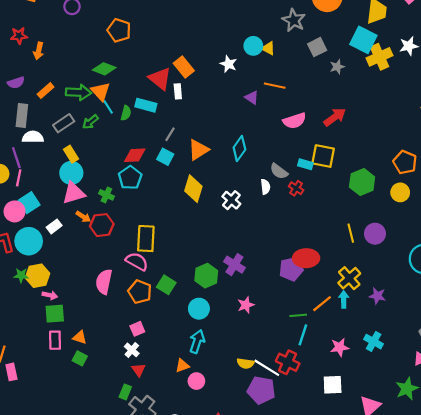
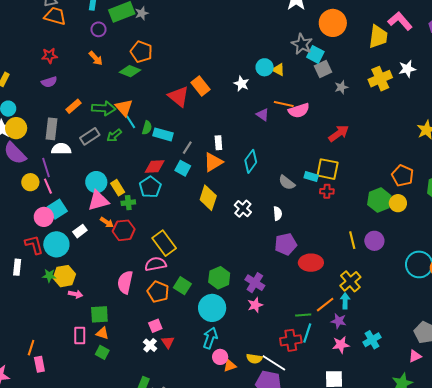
cyan square: (363, 40) -> (315, 54), moved, size x0.7
orange arrow: (39, 51) -> (96, 58), moved, turned -56
green diamond: (104, 69) -> (130, 71), moved
purple semicircle: (16, 83) -> (49, 82), moved
white rectangle: (178, 91) -> (218, 143), moved
cyan rectangle: (146, 105) -> (163, 134), moved
pink semicircle: (295, 121) -> (299, 111), moved
yellow rectangle: (71, 154) -> (118, 188), moved
pink line: (19, 178) -> (48, 186), turned -35
green hexagon: (362, 182) -> (379, 200), moved
white semicircle: (265, 187) -> (278, 213), moved
red cross: (296, 188) -> (327, 191), moved, turned -32
green cross: (106, 195) -> (128, 203), turned -32
yellow rectangle: (146, 239) -> (164, 243), turned -40
pink semicircle: (137, 261) -> (156, 264), turned -40
purple cross: (234, 265) -> (255, 283), moved
purple pentagon: (291, 269) -> (286, 244), moved
purple star: (377, 296) -> (339, 321), moved
cyan circle: (199, 309) -> (212, 308), size x1.4
green square: (55, 314) -> (99, 314), moved
cyan cross: (374, 342) -> (372, 340), turned 30
red cross: (288, 362) -> (291, 340), moved, turned -35
orange triangle: (182, 366) -> (230, 366), moved
red triangle: (139, 370) -> (168, 342), moved
pink circle: (196, 381) -> (220, 357), moved

